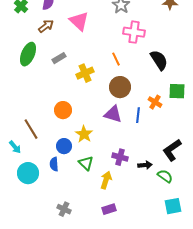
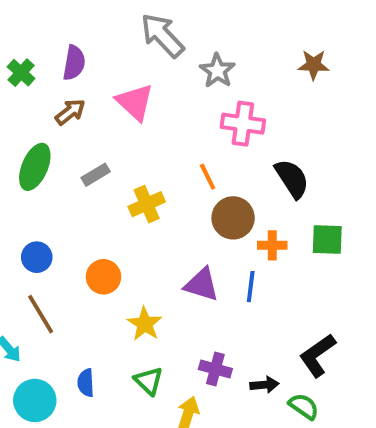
brown circle: (120, 87) -> (233, 218), moved
orange cross: (155, 102) -> (272, 245), moved, turned -32
blue circle: (64, 146) -> (37, 257), moved

